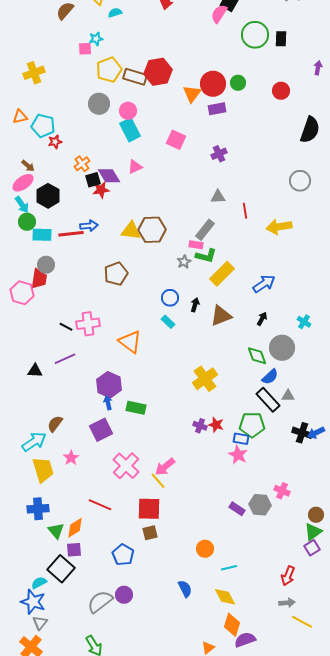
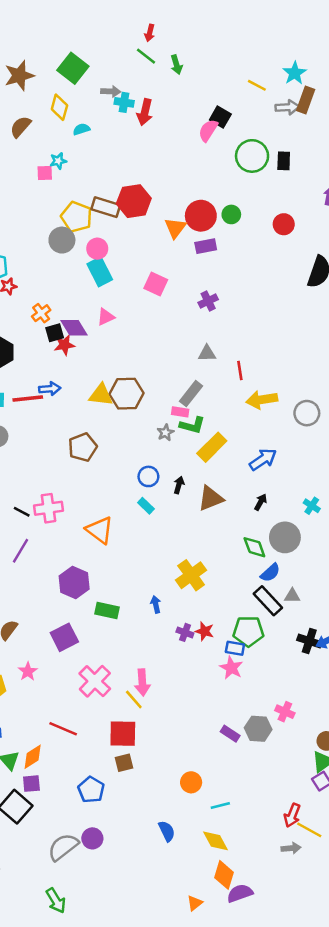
yellow pentagon: (109, 70) -> (77, 217), moved, turned -30
gray circle: (300, 181) -> (307, 413), moved
yellow arrow: (279, 227) -> (262, 400), moved
purple line: (65, 359) -> (20, 551), turned -35
blue arrow: (108, 403) -> (156, 604), moved
pink arrow: (165, 467) -> (142, 682), turned -55
yellow line: (302, 622) -> (309, 830), moved

